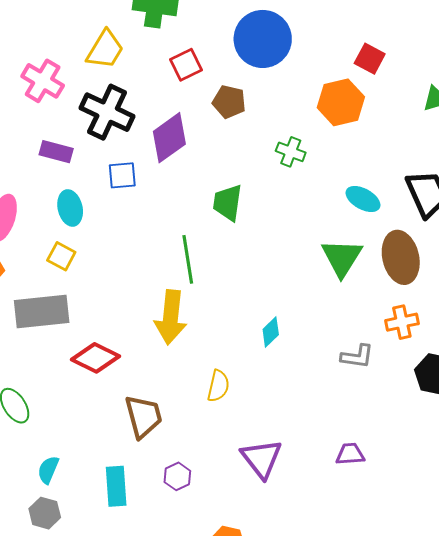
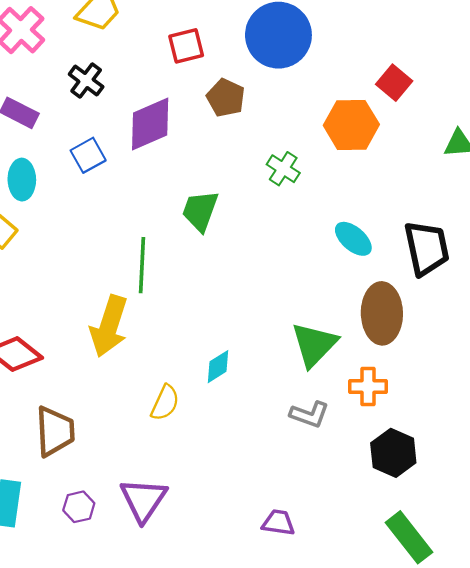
black cross: (107, 112) -> (86, 80), size x0.6
blue square: (122, 175) -> (88, 155), turned -36
green triangle: (342, 258) -> (314, 344), moved
yellow semicircle: (218, 386) -> (165, 403), moved
purple triangle: (262, 459) -> (143, 500), moved

